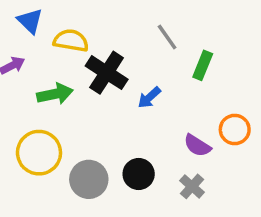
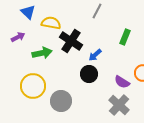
gray line: (167, 37) -> (97, 11), moved, turned 63
black circle: (139, 174) -> (89, 74), moved
gray cross: (192, 186) -> (119, 105), size x1.5

